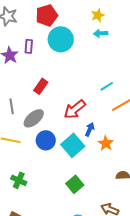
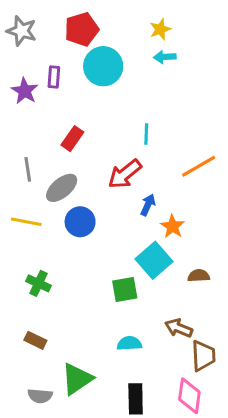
cyan line: (107, 86) -> (146, 134), moved, turned -56
cyan square: (73, 145) -> (154, 260), moved
green square: (75, 184) -> (125, 290), turned 30

